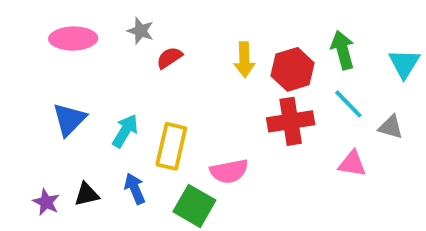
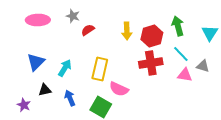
yellow rectangle: (171, 146) -> (100, 69), moved
pink triangle: (352, 164) -> (185, 75), moved
pink semicircle: (229, 171) -> (119, 89), turned 36
black triangle: (87, 194) -> (45, 90), moved

